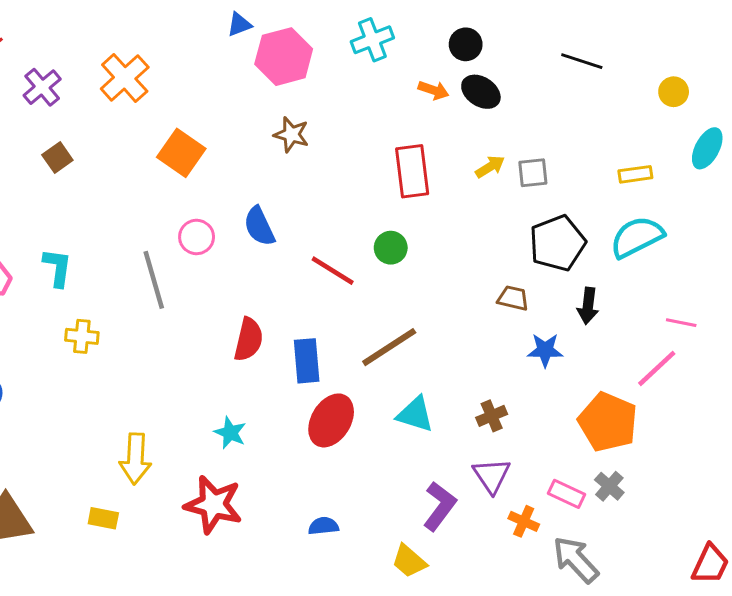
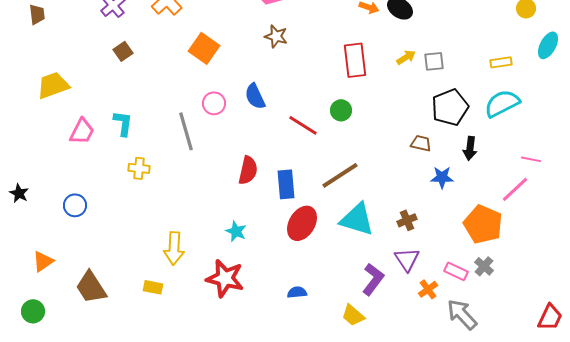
cyan triangle: (415, 414) -> (357, 219), size x1.4
orange cross: (524, 521) -> (428, 289), turned 30

